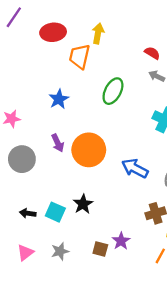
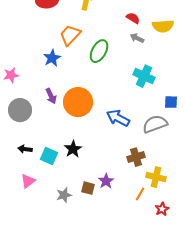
orange trapezoid: (80, 56) -> (70, 35), moved, turned 30
black arrow: (28, 213) -> (25, 149), moved
gray star: (60, 251) -> (64, 195), moved
pink triangle: (25, 252) -> (28, 181), moved

